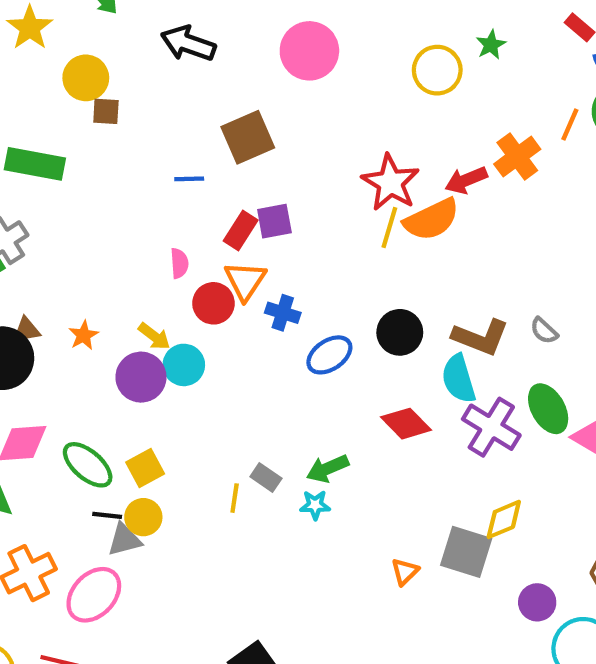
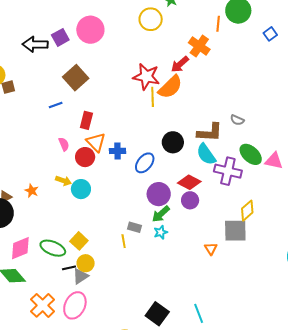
purple square: (274, 221) -> (60, 37), moved
purple circle: (141, 377) -> (159, 194), moved
purple circle: (537, 602) -> (190, 200), moved

